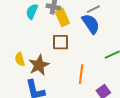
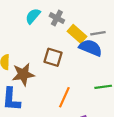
yellow rectangle: (62, 17) -> (77, 34), moved, turned -42
blue semicircle: (91, 24) -> (91, 48), turned -50

